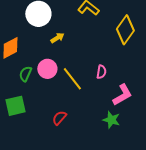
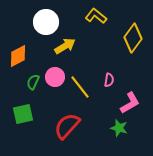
yellow arrow: (57, 38) -> (65, 46), size x1.5
red semicircle: (59, 118) -> (67, 126), size x1.8

